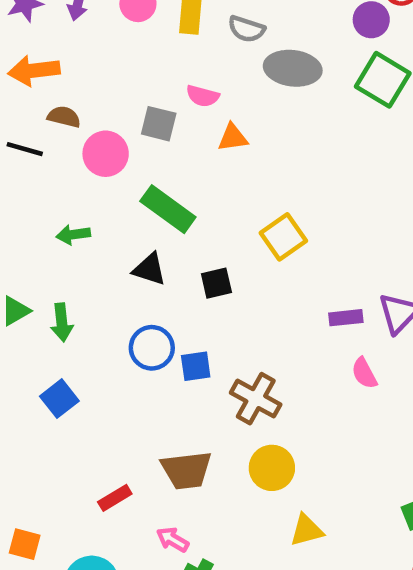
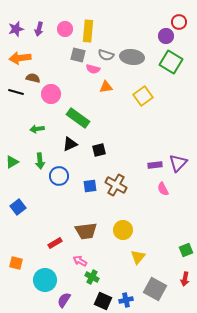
gray semicircle: (246, 29) -> (106, 55), moved
gray square: (159, 124) -> (78, 55), moved
yellow square: (283, 237) -> (143, 96), moved
black triangle: (149, 269) -> (70, 144), turned -42
green arrow: (62, 322) -> (40, 161), moved
blue circle: (152, 348) -> (59, 176), moved
blue square: (59, 399) -> (18, 207), moved
brown cross: (256, 399) -> (116, 185), moved
yellow triangle: (307, 530) -> (138, 257), turned -35

